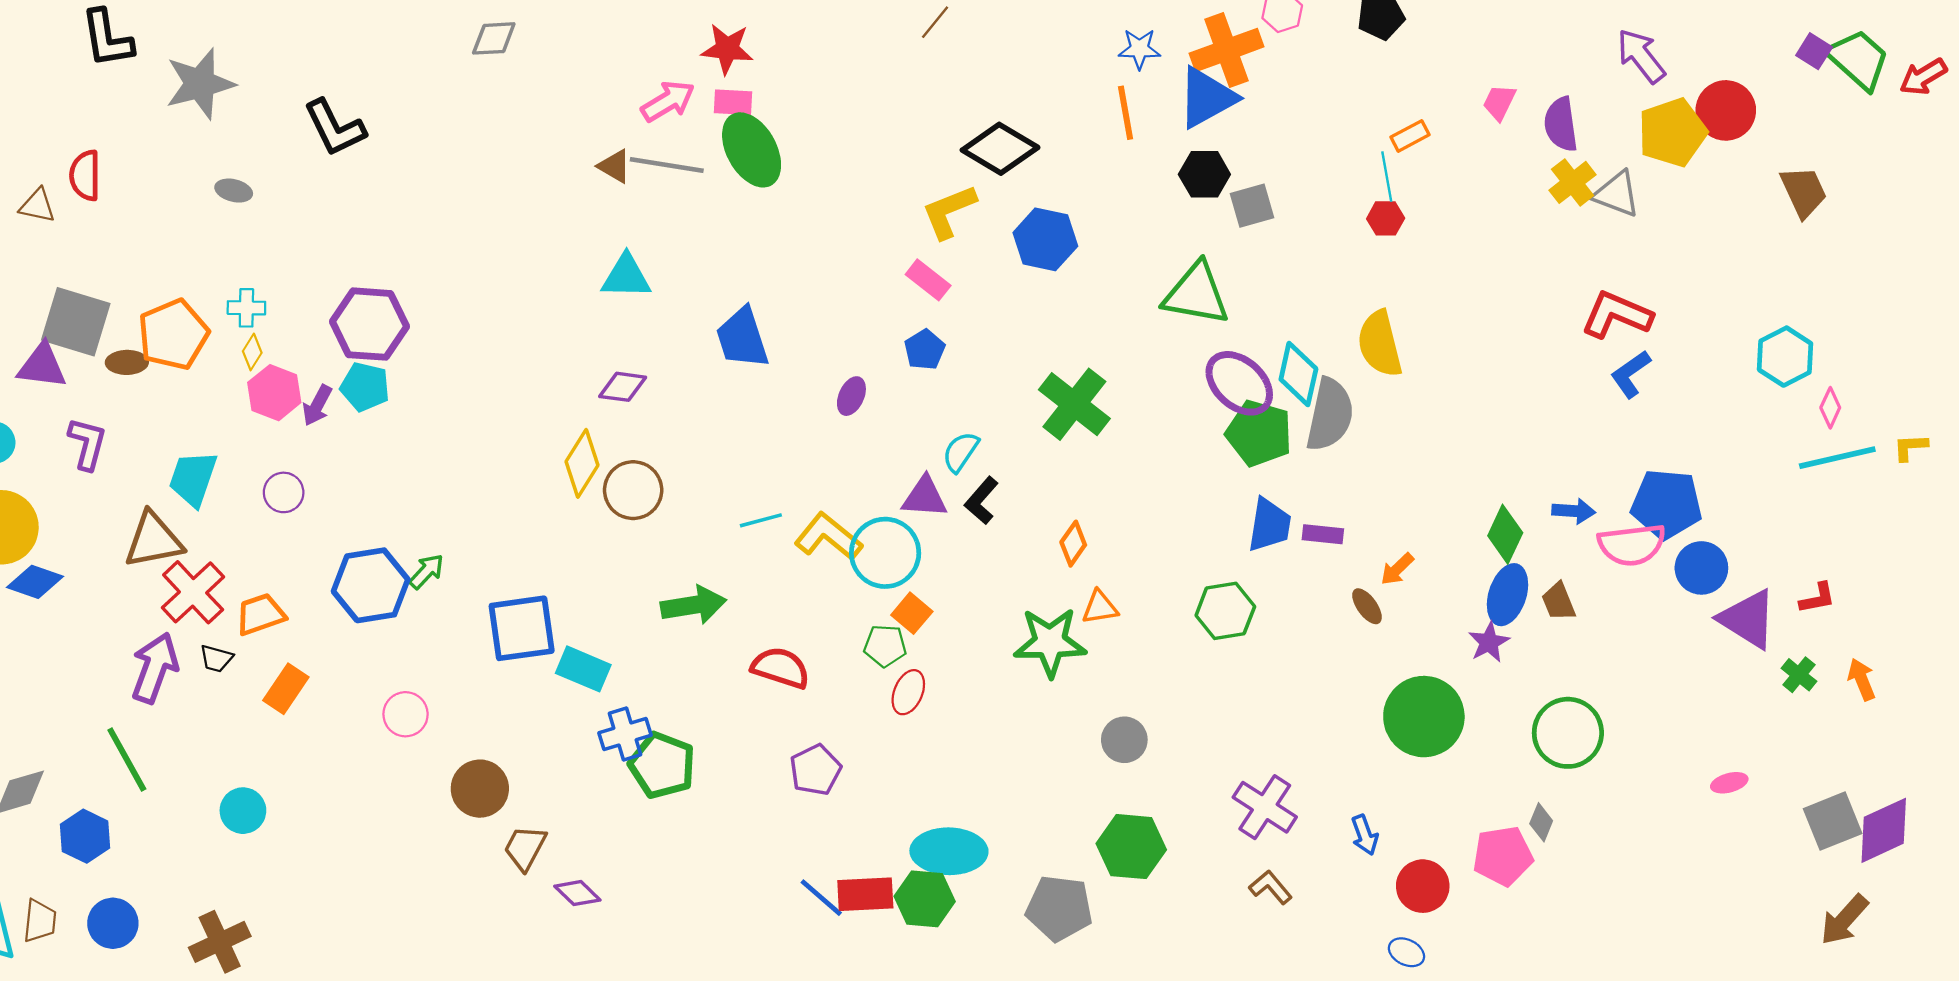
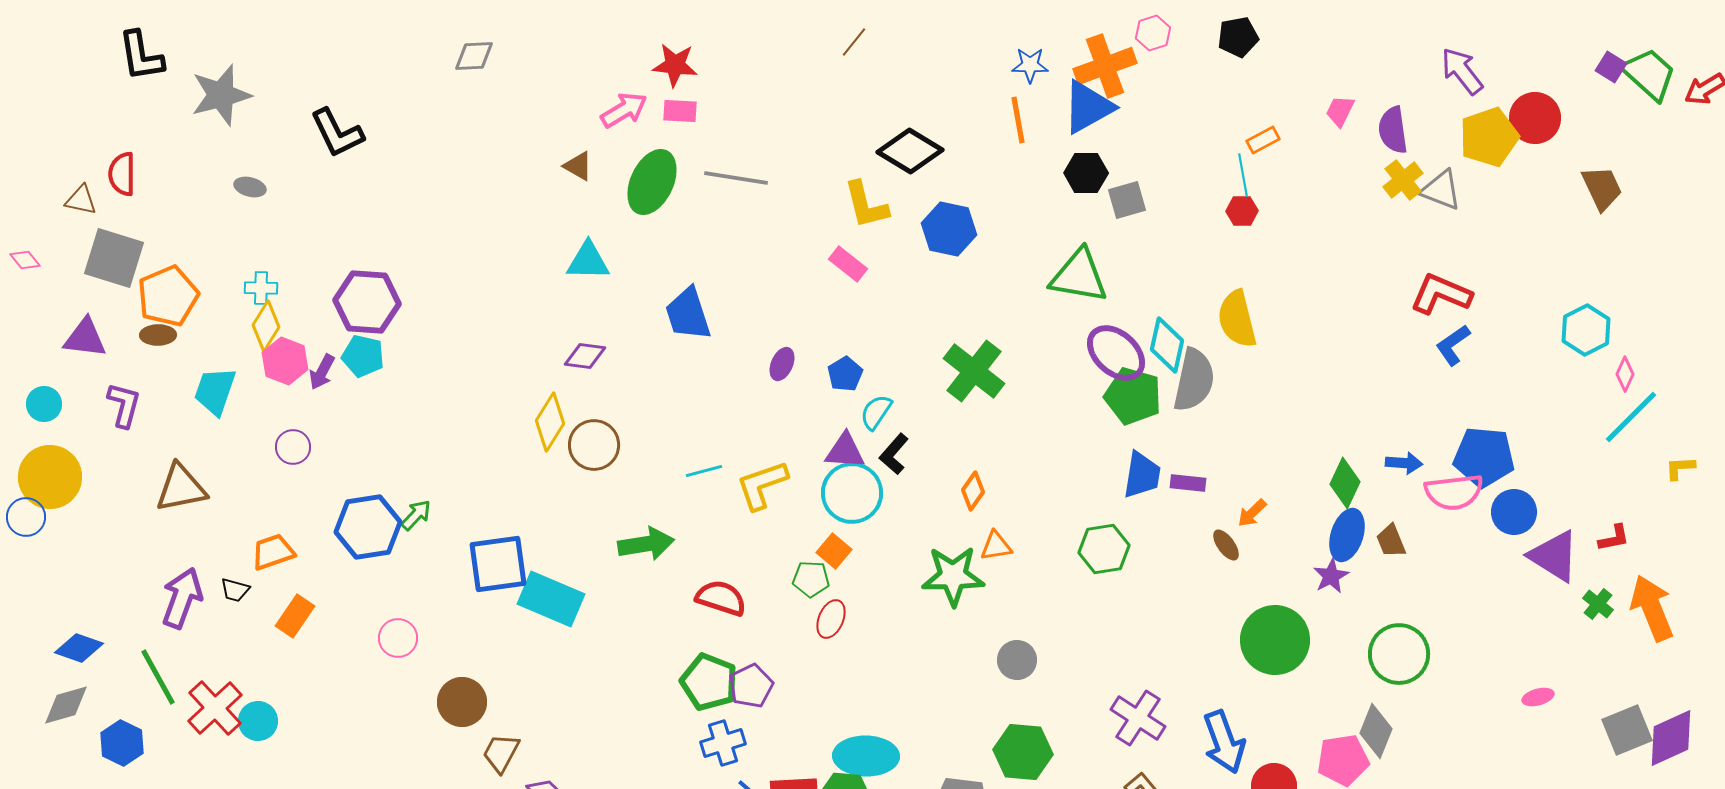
green ellipse: (752, 150) -> (652, 182), moved, turned 54
gray line: (667, 165) -> (736, 178), moved
yellow L-shape: (949, 211) -> (866, 205), turned -82
gray square: (76, 322) -> (114, 258), moved
orange pentagon: (173, 335) -> (168, 296), moved
blue pentagon: (925, 350) -> (845, 374), moved
yellow diamond: (252, 352) -> (266, 326), size x1.6
yellow L-shape: (1910, 447) -> (1680, 468), moved
cyan line: (1837, 458) -> (1631, 417), turned -32
cyan trapezoid: (193, 479) -> (215, 391), moved
yellow L-shape: (828, 537) -> (762, 485), turned -58
cyan circle: (885, 553) -> (852, 493), moved
blue diamond: (35, 582) -> (79, 648), moved
red cross: (193, 592) -> (215, 708), moved
cyan rectangle: (583, 669) -> (551, 599), size x1.4
orange arrow: (1862, 679) -> (1652, 608), size x1.8
blue cross: (625, 734) -> (723, 743), moved
green pentagon: (662, 765) -> (709, 682), moved
gray diamond: (1541, 822) -> (1376, 731), size x1.6
blue arrow: (1365, 835) -> (1224, 742), size x1.8

